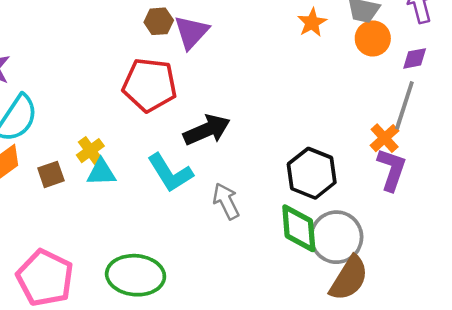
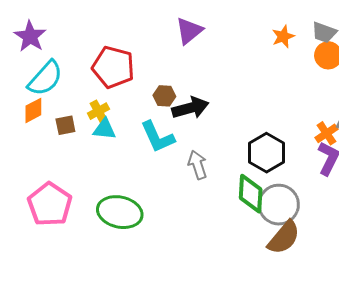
brown hexagon: (159, 21) -> (164, 96), moved
red pentagon: (150, 85) -> (113, 67), moved

